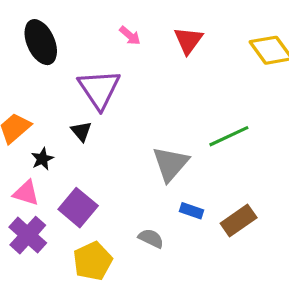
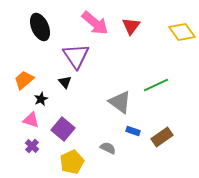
pink arrow: (130, 36) -> (95, 23), size x2.0
gray triangle: (170, 164) -> (120, 102), turned -35
purple cross: (28, 235) -> (32, 146), size x0.6

